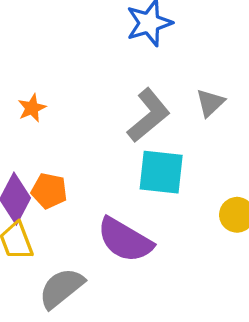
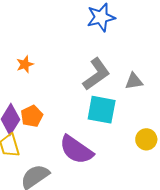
gray triangle: (210, 103) -> (134, 81), moved, turned 30
orange pentagon: (49, 191) -> (32, 116), turned 30

